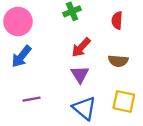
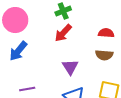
red semicircle: (117, 20) -> (106, 33), moved, turned 91
red arrow: (81, 47) -> (63, 33), moved

